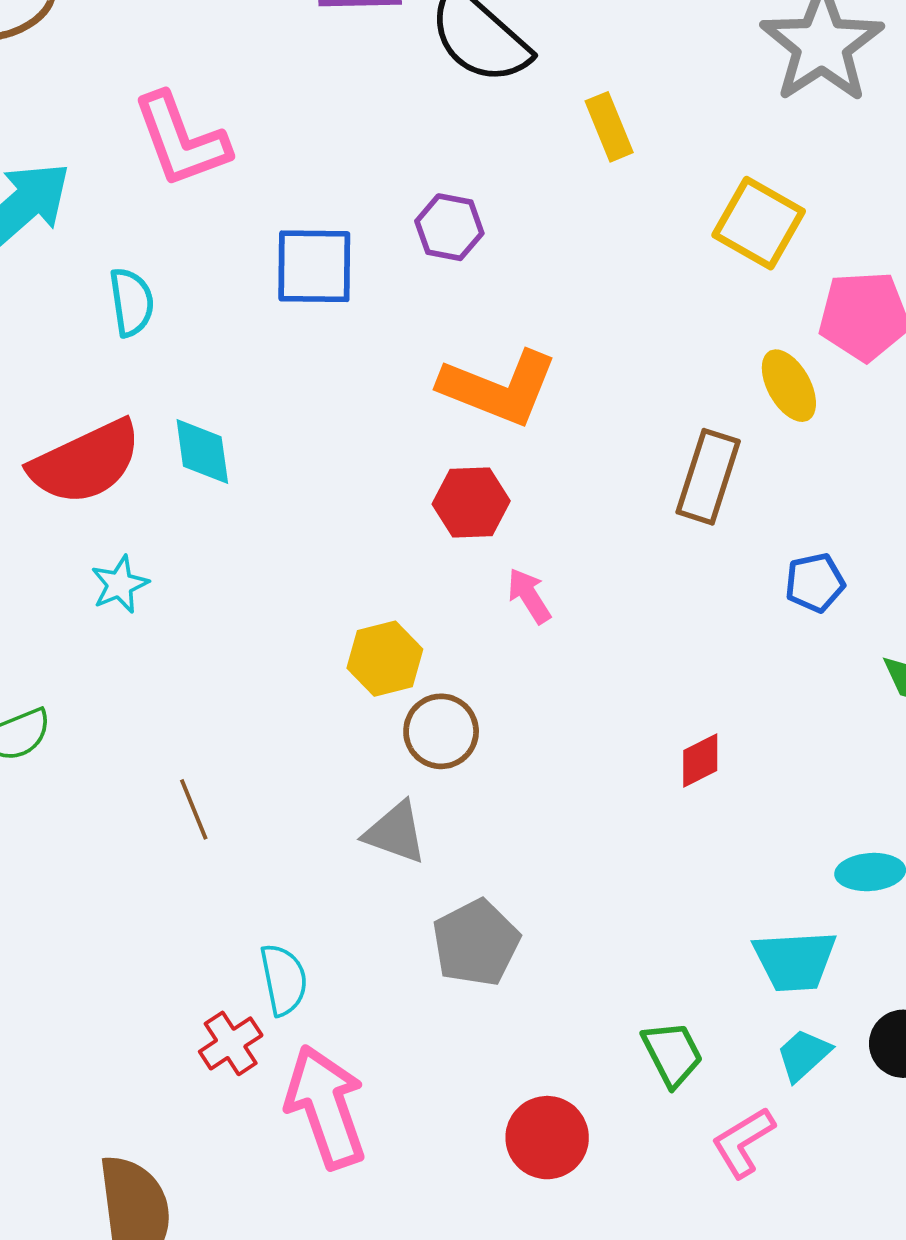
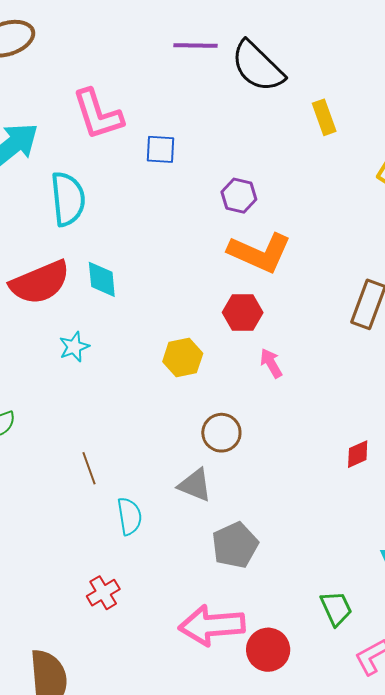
purple hexagon: (449, 227) -> (239, 196), moved
blue square: (314, 266) -> (161, 149), moved, size x0.7
cyan semicircle: (131, 302) -> (68, 199), size x1.5
cyan star: (120, 584) -> (74, 347), moved
yellow hexagon: (385, 659) -> (183, 357), moved
cyan semicircle: (284, 980) -> (129, 516), moved
pink arrow: (326, 1107) -> (212, 625), moved, turned -78

